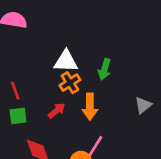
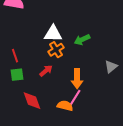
green arrow: (105, 69) -> (82, 40), turned 49
orange arrow: (90, 107) -> (77, 79), moved

